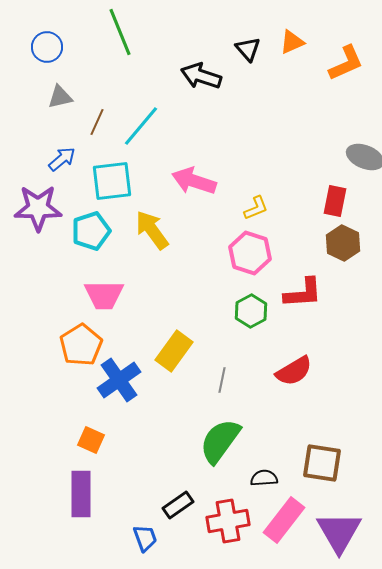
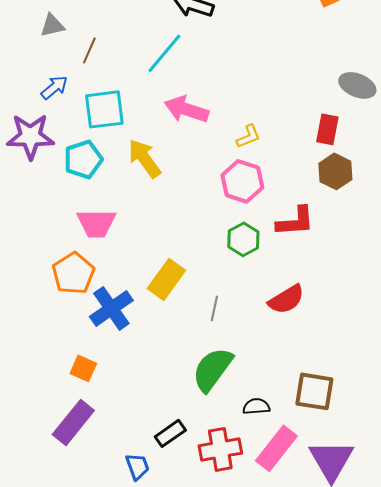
cyan line: (141, 126) -> (164, 53), moved
purple rectangle: (81, 494) -> (73, 422), turned 39

